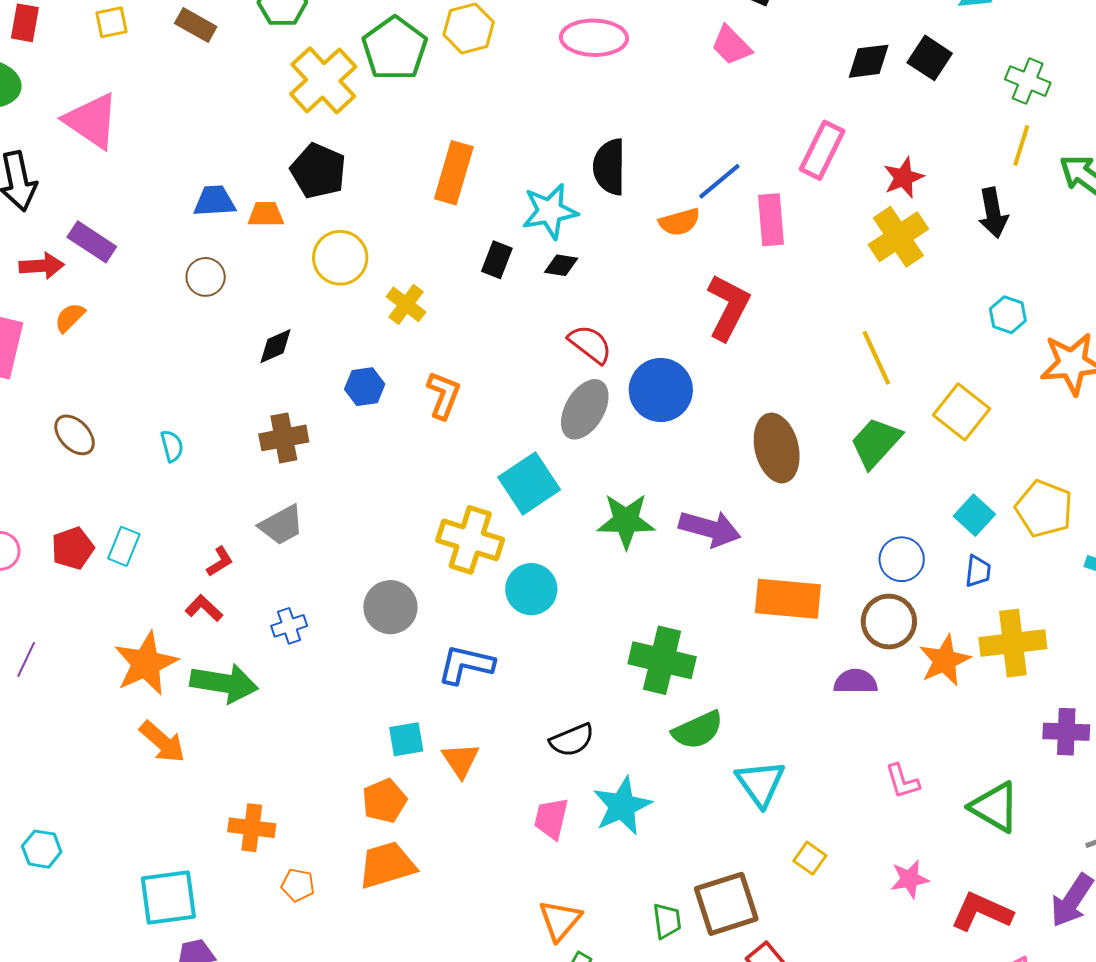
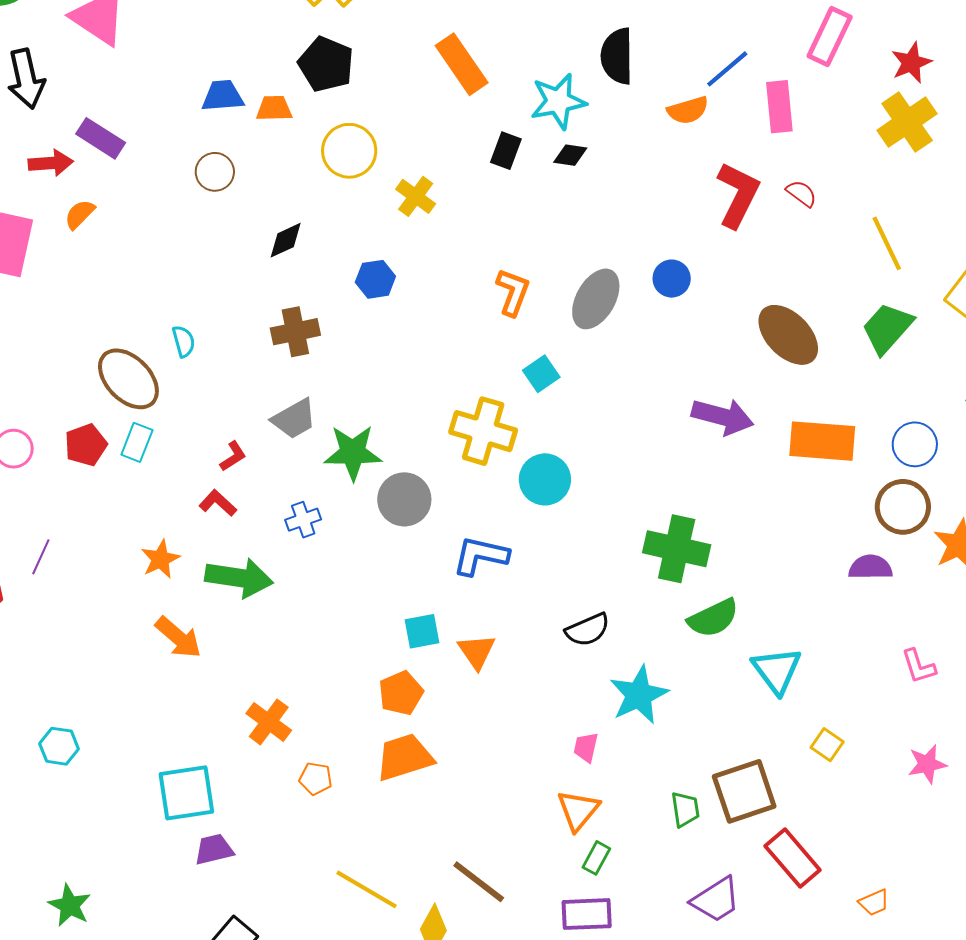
orange rectangle: (454, 173) -> (462, 64), turned -50
red semicircle: (590, 344) -> (801, 193), moved, size x0.7
blue circle: (661, 390) -> (672, 279), size x0.6
orange L-shape: (444, 395) -> (513, 292), moved
brown ellipse: (75, 435) -> (128, 379), moved, size x1.5
brown ellipse: (777, 448) -> (788, 335), turned -30
cyan square: (529, 483) -> (541, 374), size x0.6
green star: (626, 521) -> (353, 453), moved
orange rectangle: (788, 599) -> (822, 441), moved
orange star: (146, 663) -> (160, 559), size x0.6
pink trapezoid: (551, 819) -> (586, 747), moved, size x0.7
orange cross: (252, 828) -> (269, 722), turned 30

